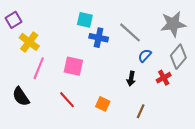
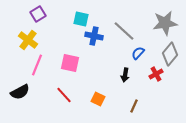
purple square: (13, 20) -> (38, 14), moved
black semicircle: (21, 97) -> (20, 92), turned -84

